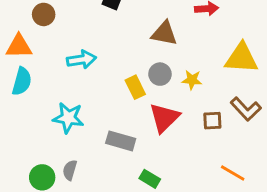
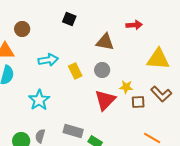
yellow star: (192, 80) -> (126, 87), moved
yellow rectangle: (135, 87) -> (75, 71), moved
cyan star: (68, 118) -> (39, 100), turned 30
gray rectangle: (121, 141) -> (73, 131), moved

